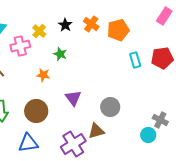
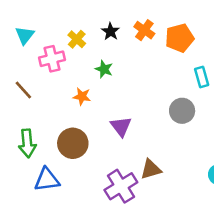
gray circle: (110, 107) -> (182, 111), moved
blue triangle: (28, 143) -> (47, 180), moved

